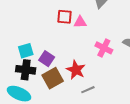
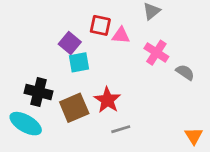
pink cross: (104, 48) -> (156, 53), moved
cyan square: (26, 51) -> (79, 62), moved
purple square: (47, 59) -> (70, 43), moved

